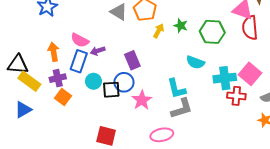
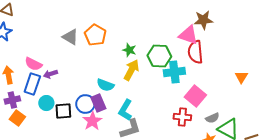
yellow arrow: (159, 31) -> (131, 70), moved, size x1.5
purple rectangle: (132, 60) -> (98, 103), moved
cyan semicircle: (195, 62) -> (105, 85), moved
cyan cross: (225, 78) -> (174, 72), moved
blue circle: (124, 82) -> (85, 104), moved
cyan L-shape: (176, 89) -> (125, 110), turned 45

